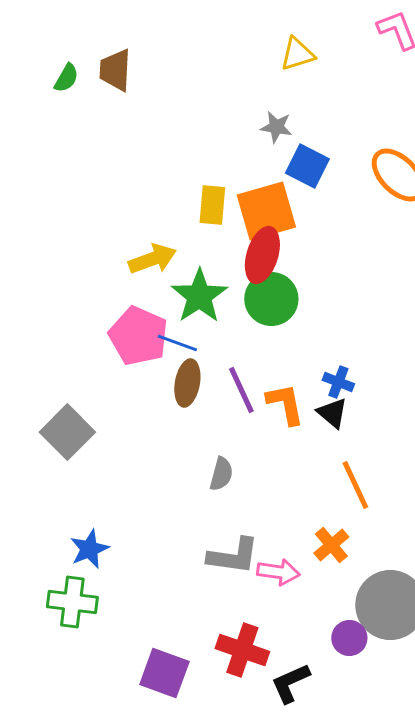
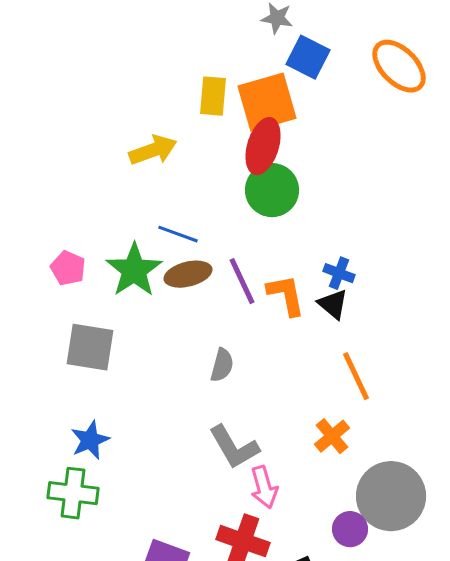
green star: (199, 296) -> (134, 270), moved
pink pentagon: (138, 336) -> (68, 268), moved, size x0.6
brown ellipse: (187, 383) -> (188, 274), turned 66
gray square: (67, 432) -> (90, 347), moved, turned -36
gray L-shape: (233, 556) -> (234, 447), turned 52
pink arrow: (278, 572) -> (264, 487), moved, turned 66

